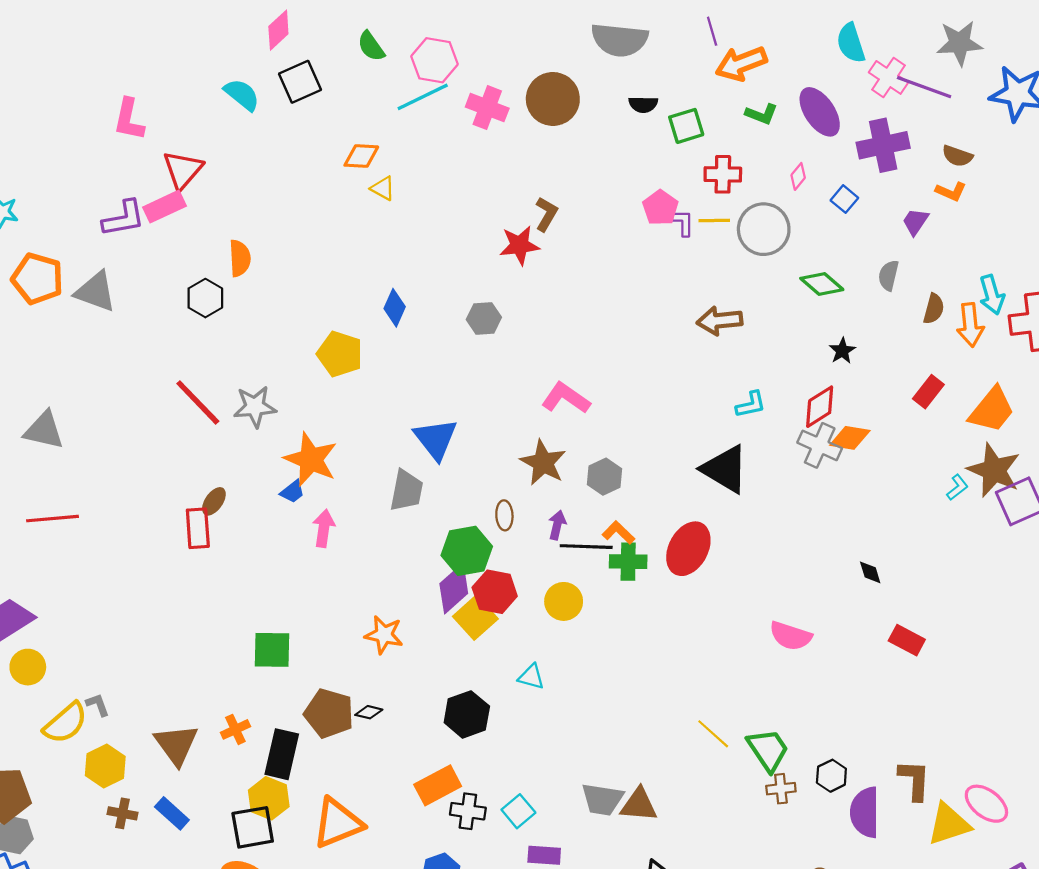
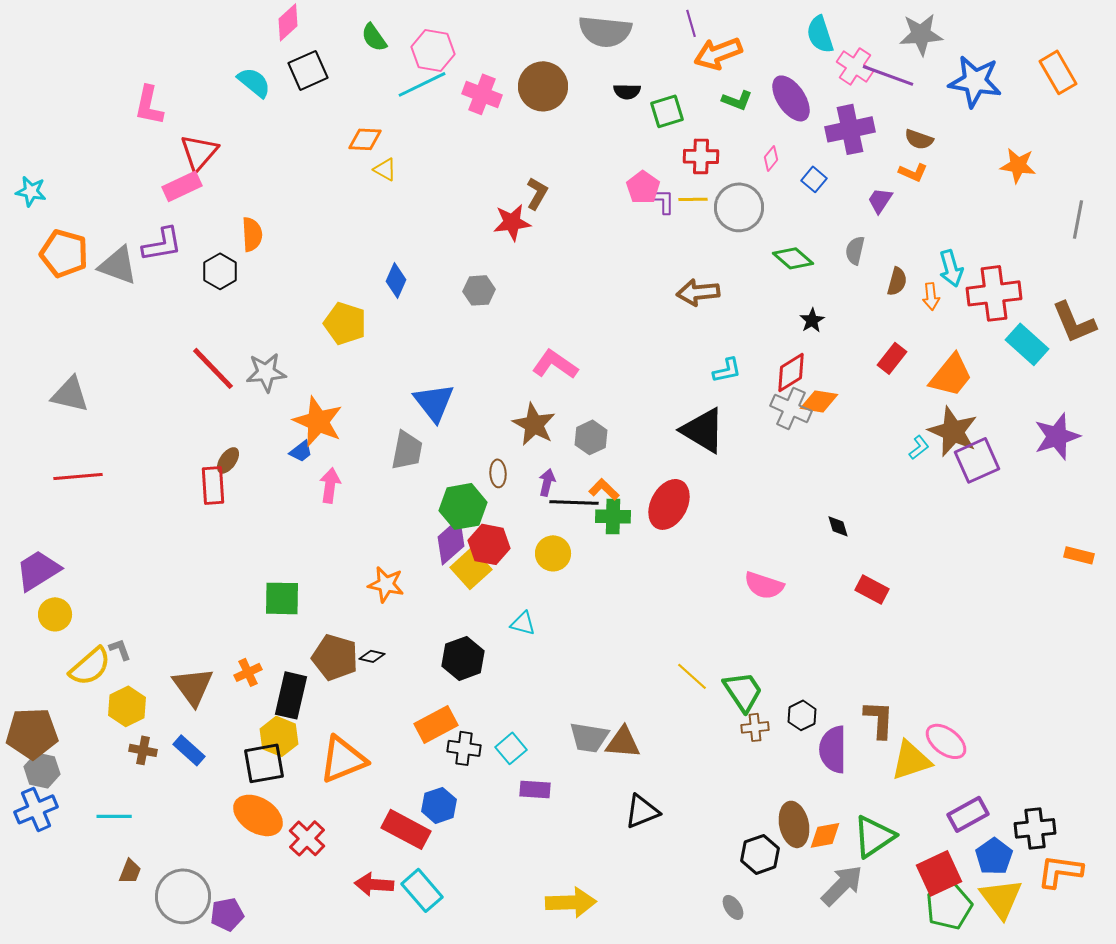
purple L-shape: (124, 218) -> (162, 244), moved
orange arrow: (970, 325) -> (931, 296), size x0.7

